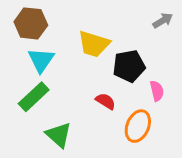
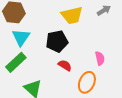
yellow trapezoid: (94, 44) -> (72, 15), moved, turned -30
black pentagon: (129, 66) -> (57, 41), moved

